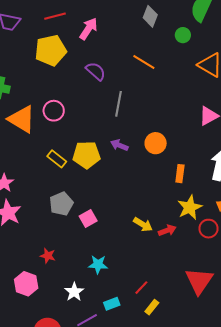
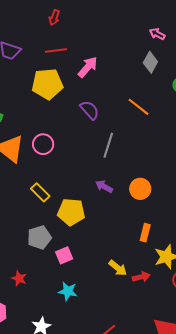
yellow pentagon: (87, 155) -> (71, 212), moved
orange rectangle: (180, 174) -> (145, 233), moved
red star: (48, 256) -> (19, 278), moved
cyan star: (98, 264) -> (68, 291), moved

